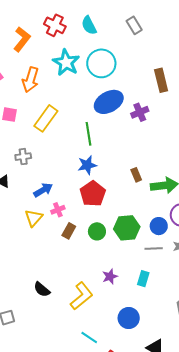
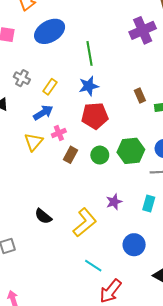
blue ellipse: (109, 102) -> (50, 31), moved
purple cross: (140, 112) -> (143, 30), size x1.4
yellow rectangle: (46, 118) -> (50, 87), moved, size x0.6
gray cross: (23, 157) -> (22, 78), turned 35
red pentagon: (93, 194) -> (95, 116), turned 30

